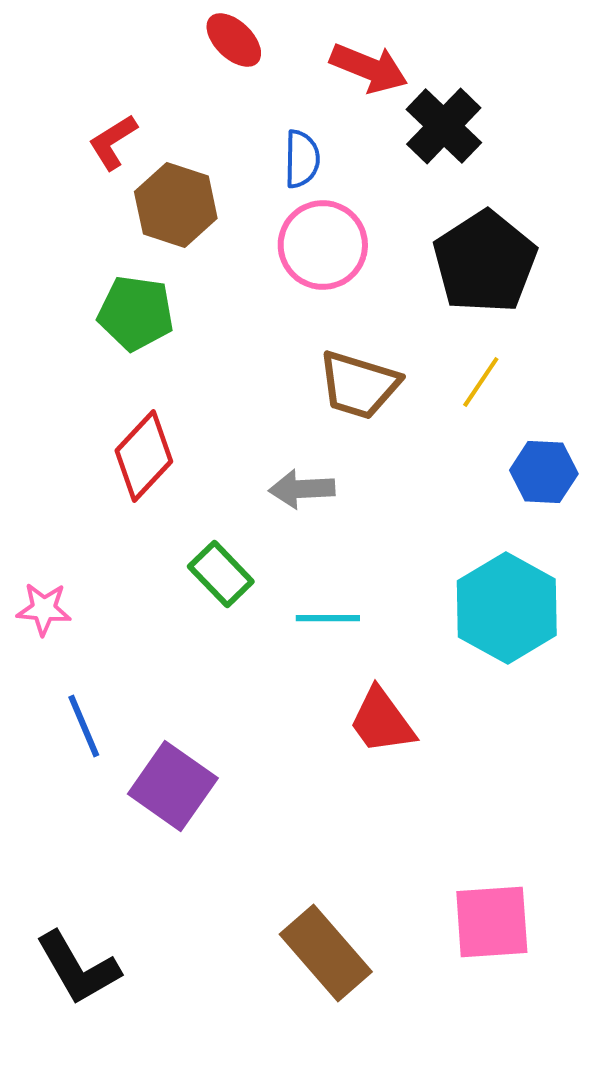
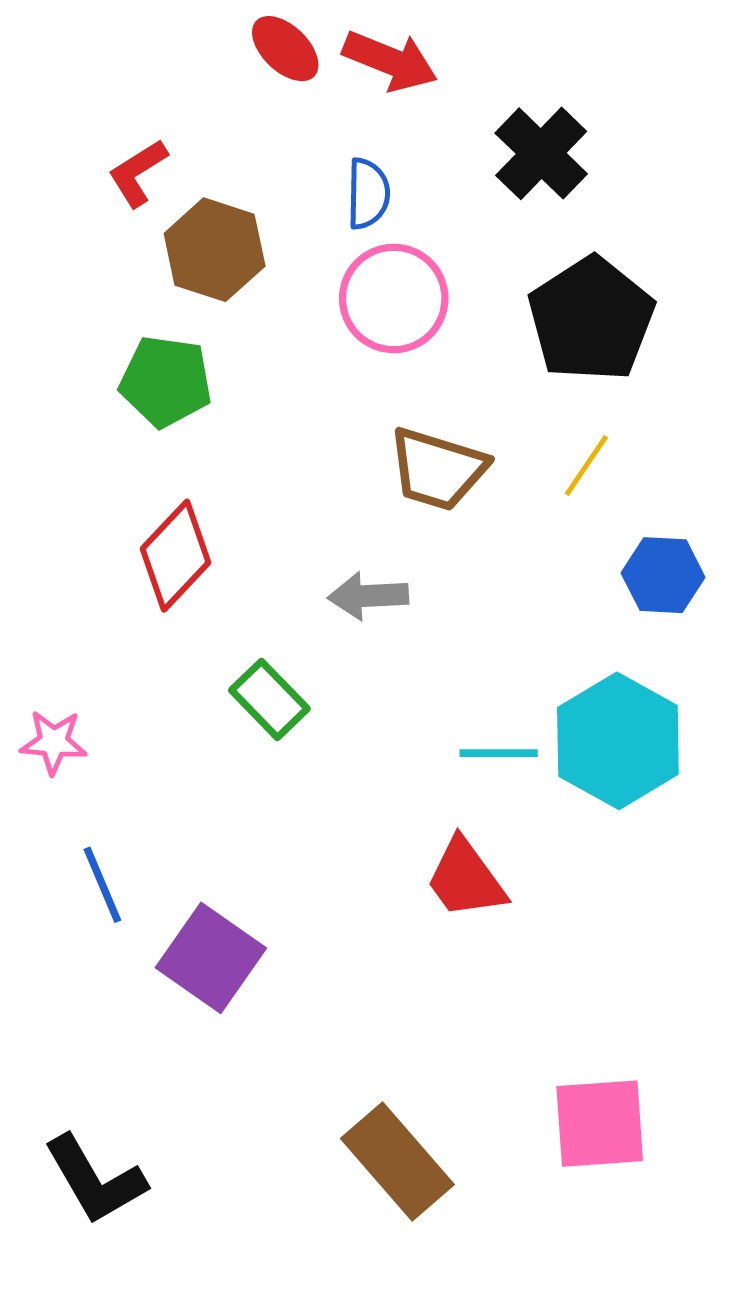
red arrow: (369, 68) -> (390, 61), moved
cyan line: (328, 618) -> (499, 753), moved

